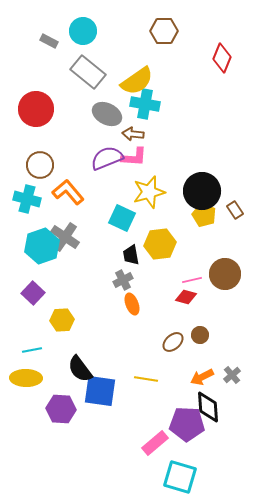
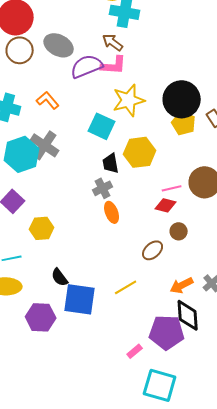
gray ellipse: (107, 114) -> (59, 45), moved
brown arrow: (133, 134) -> (113, 42), turned 30
brown circle: (40, 165) -> (20, 50), moved
orange L-shape: (68, 192) -> (48, 100), size x0.7
brown circle: (200, 335) -> (179, 231), moved
black semicircle: (80, 369) -> (60, 277), size x0.7
yellow line: (146, 379) -> (126, 287), turned -40
pink rectangle: (155, 443) -> (135, 351), size x0.6

